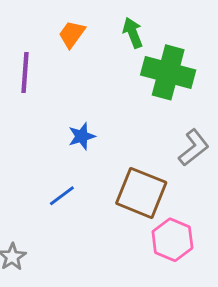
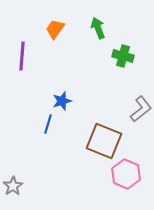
green cross: (168, 72) -> (123, 56), size x0.6
blue line: (62, 196) -> (48, 124), moved, turned -36

